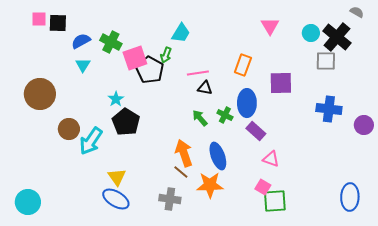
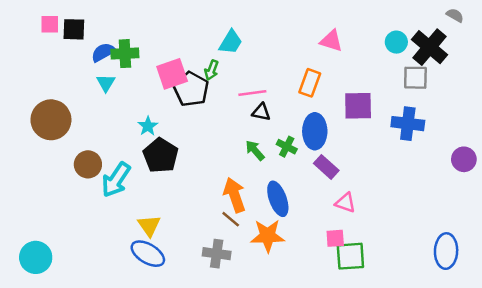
pink triangle: (270, 26) -> (331, 41), moved, turned -42
green cross: (111, 42) -> (125, 54), moved, turned -30
blue cross: (329, 109) -> (408, 124), moved
pink square: (263, 187) -> (335, 238), turned -35

